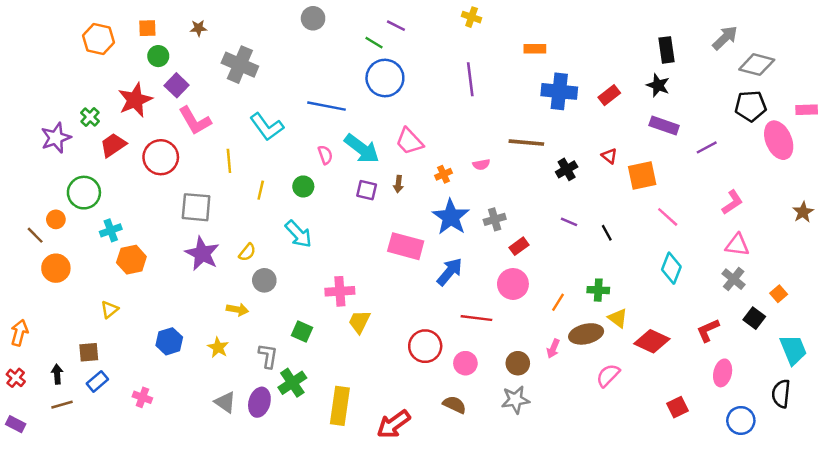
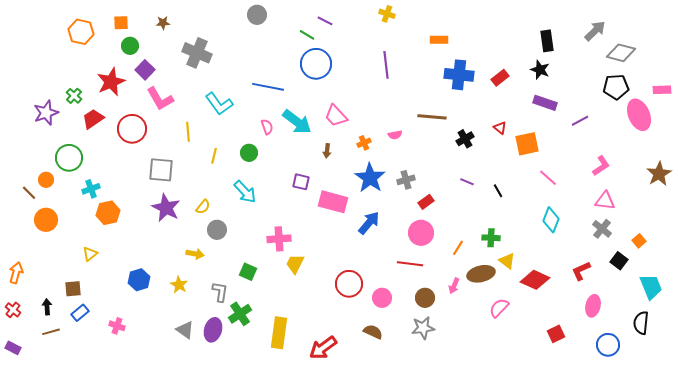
purple square: (367, 190) -> (301, 182), moved
brown star: (803, 212) -> (659, 174), size x1.4
red line: (476, 318) -> (410, 264), moved

